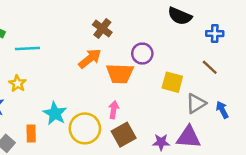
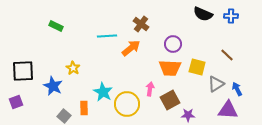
blue cross: (215, 34) -> (231, 16), moved
cyan line: (27, 49) -> (107, 36), moved
orange trapezoid: (120, 73) -> (170, 68), moved
brown square: (124, 135) -> (170, 100), moved
purple triangle: (189, 137) -> (228, 110), moved

